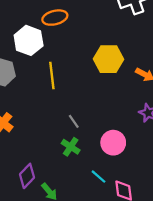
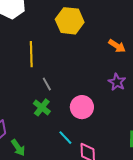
yellow hexagon: (109, 59) -> (70, 21), moved
yellow line: (52, 75) -> (31, 54), moved

